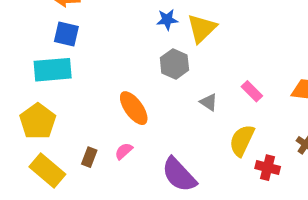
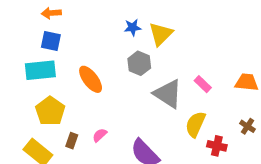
gray triangle: (209, 102) -> (168, 94), size x2.0
orange ellipse: (134, 108) -> (91, 79), moved
yellow pentagon: (38, 121) -> (50, 111), moved

